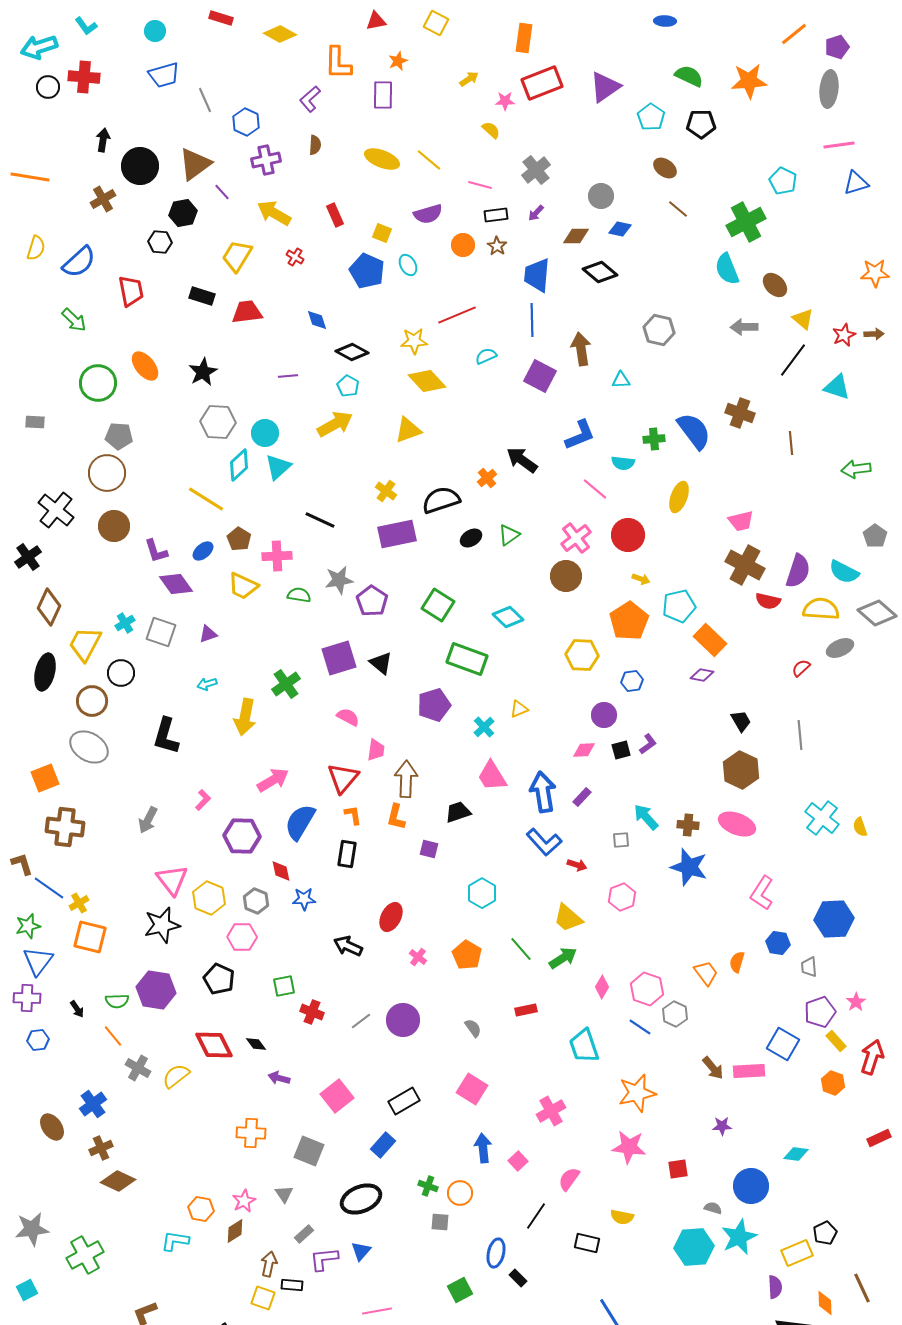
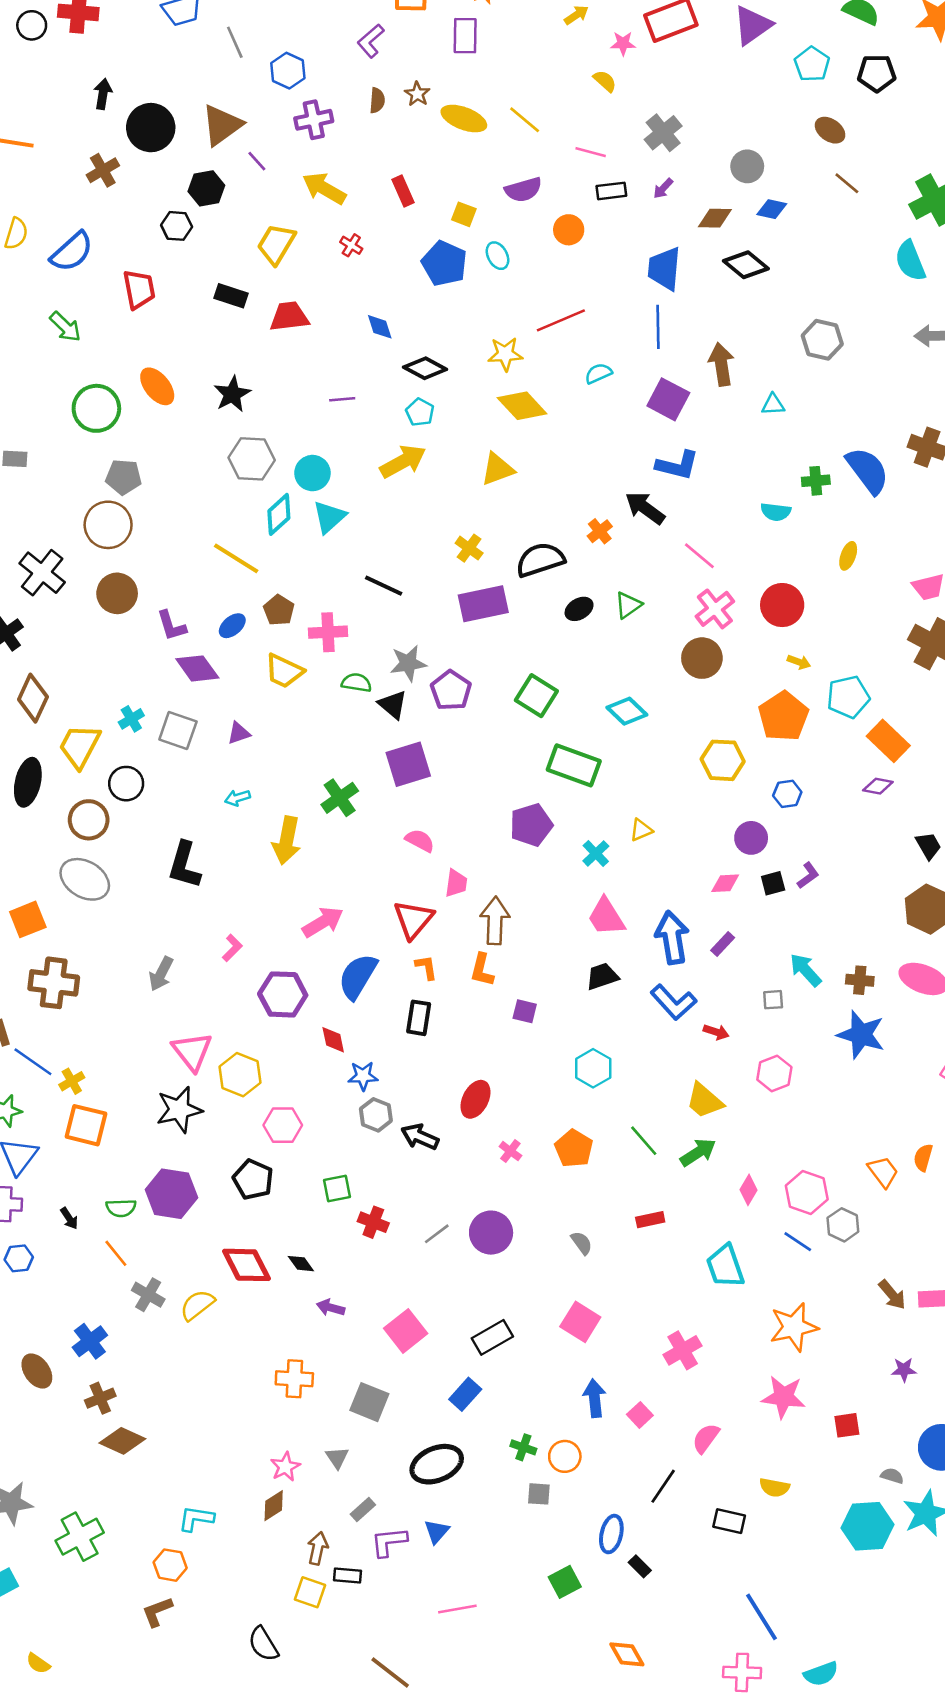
brown star: (497, 246) -> (417, 94), moved
blue L-shape: (580, 435) -> (677, 465), moved, turned 36
pink line: (595, 489) -> (699, 556), moved
yellow ellipse: (679, 497) -> (848, 556), size x0.7
black triangle: (381, 663) -> (393, 705), moved
black trapezoid: (458, 812) -> (602, 976), moved
gray hexagon: (256, 901) -> (376, 1115), moved
orange hexagon: (201, 1209) -> (170, 1565), moved

